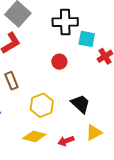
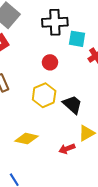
yellow hexagon: (42, 105) -> (44, 95), moved
red arrow: (66, 141) -> (67, 149), moved

